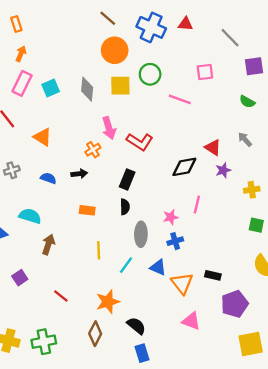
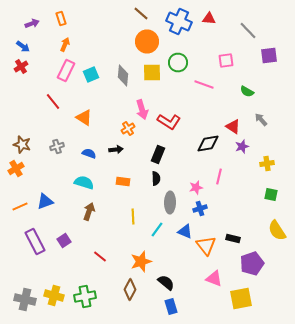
green semicircle: (247, 102) -> (247, 92), moved
cyan semicircle: (30, 216) -> (84, 182), moved
yellow square: (251, 344) -> (241, 298), moved

